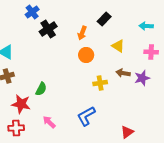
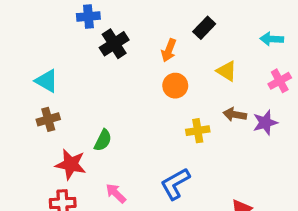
blue cross: (32, 12) -> (88, 16), turned 32
pink cross: (151, 52) -> (280, 81), turned -32

